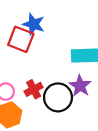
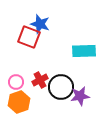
purple star: (80, 86) -> (80, 96), moved, turned 30

